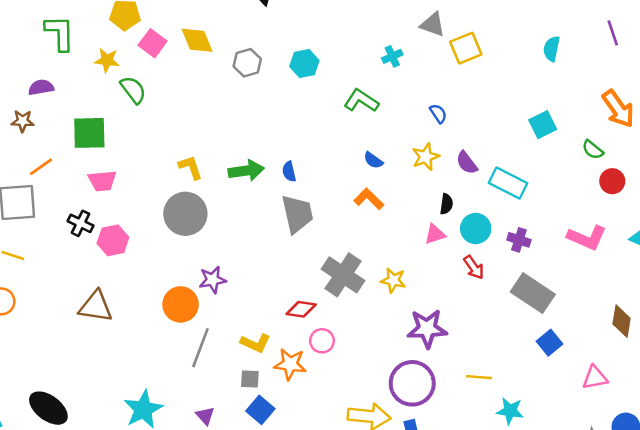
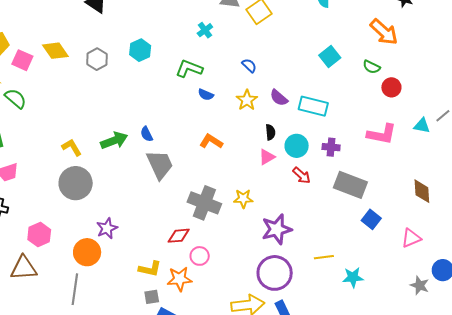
blue semicircle: (373, 160) -> (206, 95), moved
pink hexagon: (113, 240) -> (39, 235), moved
gray line: (200, 348) -> (75, 289), moved

